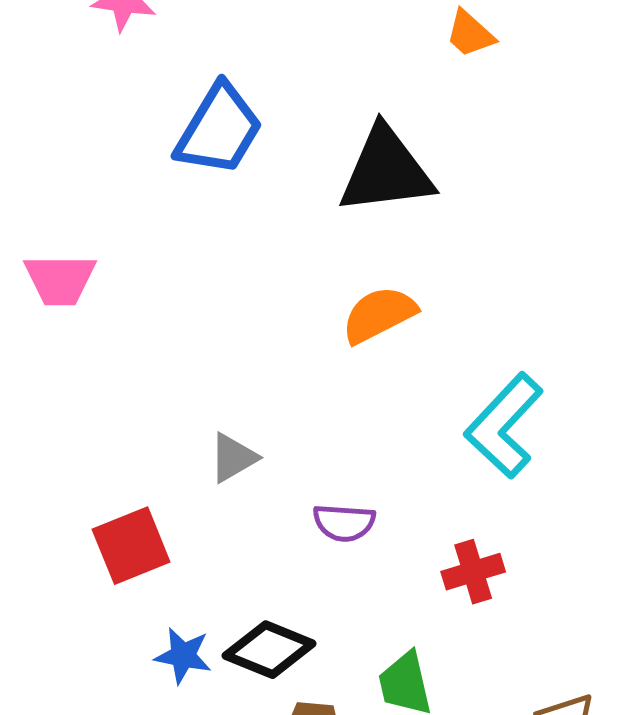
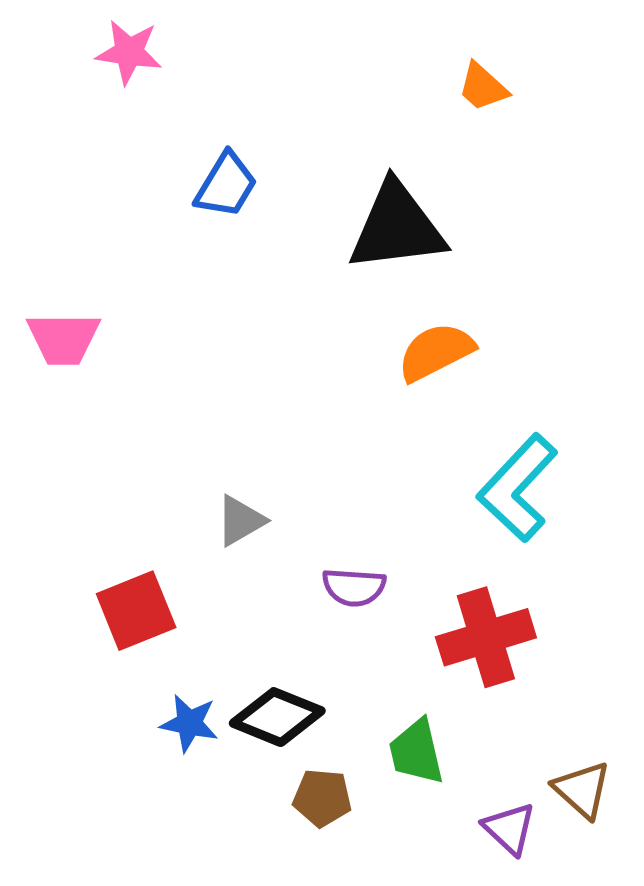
blue trapezoid: (219, 130) -> (226, 185), size x0.7
orange semicircle: (379, 315) -> (436, 352), moved
red cross: (473, 572) -> (486, 637), size x1.5

